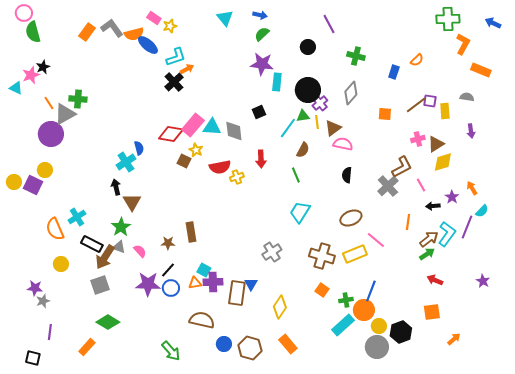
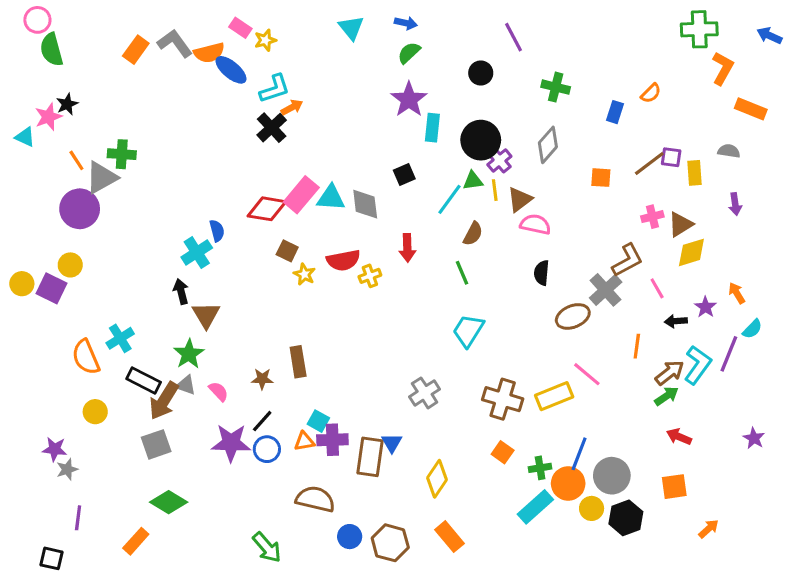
purple star: (262, 64) -> (409, 100), turned 30
yellow star: (196, 150) -> (304, 274), moved
brown ellipse: (351, 218) -> (573, 316), moved
gray circle: (377, 347) -> (612, 476), moved

